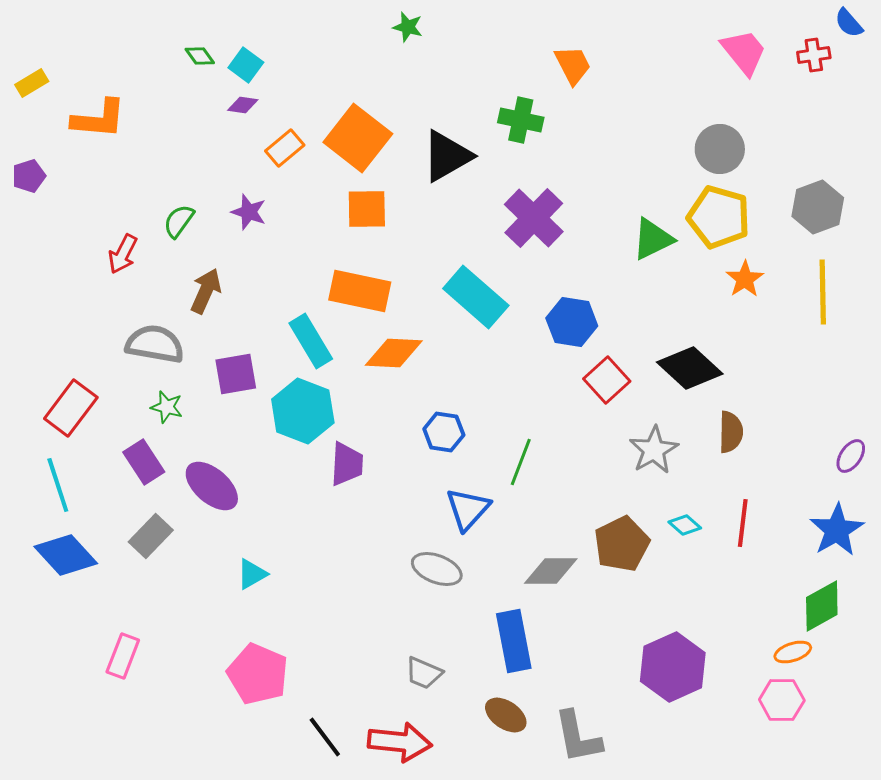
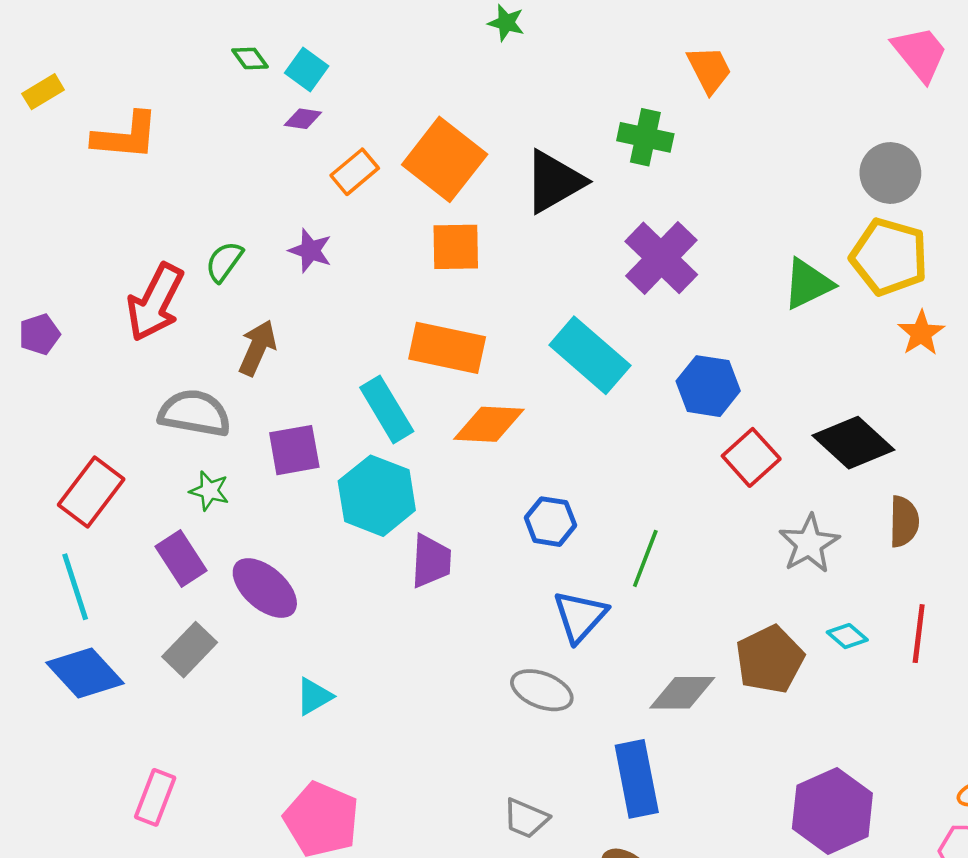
purple pentagon: (29, 176) -> (39, 334), moved
red arrow: (123, 254) -> (155, 302), size x1.6

